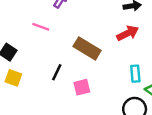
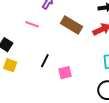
brown rectangle: (87, 48) -> (72, 25), moved

